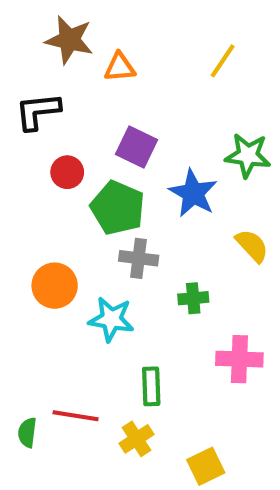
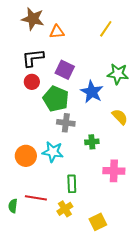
black L-shape: (38, 111) -> (33, 58), moved
orange circle: (55, 286) -> (26, 156), moved

